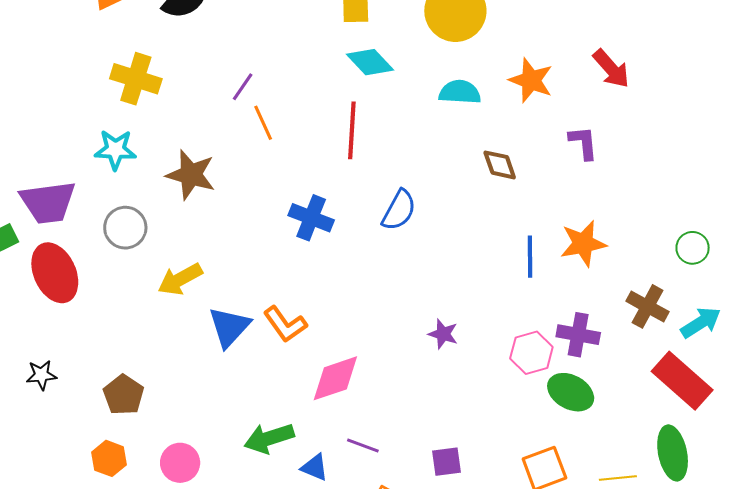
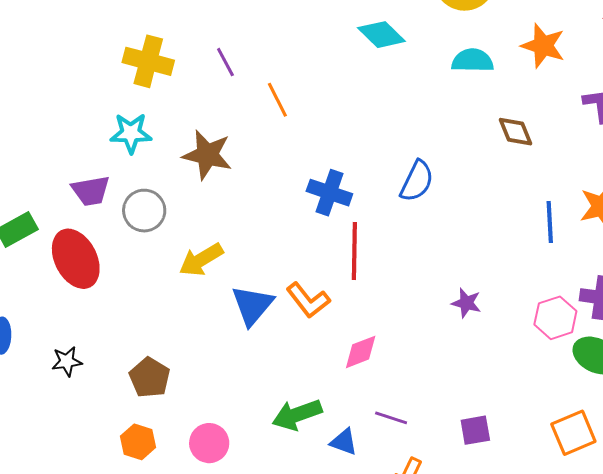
purple line: (243, 87) -> (225, 62), moved, turned -60
red line: (352, 130) -> (354, 251), moved
purple trapezoid: (48, 202) -> (91, 191), moved, size x0.7
pink diamond: (335, 378) -> (361, 352), size x0.7

